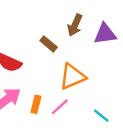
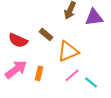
brown rectangle: (49, 44) -> (46, 34), moved
pink line: (60, 107) -> (72, 75), moved

